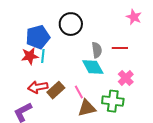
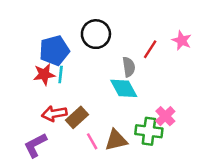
pink star: (134, 17) -> (182, 40), moved
red line: (120, 48) -> (150, 49), moved, turned -56
pink cross: (126, 78) -> (165, 116), moved
pink line: (79, 92) -> (92, 141), moved

